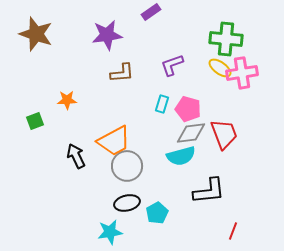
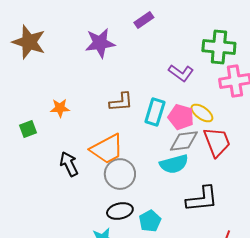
purple L-shape: (172, 65) -> (181, 73), moved, turned -125
yellow ellipse: (220, 68) -> (202, 113), moved
brown L-shape: (122, 73) -> (121, 102), moved
cyan rectangle: (162, 104) -> (155, 112), size x1.5

